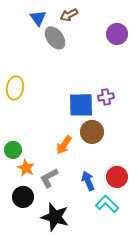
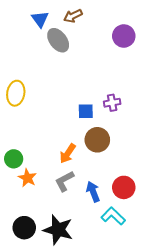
blue square: (81, 105) -> (86, 111), size x0.6
gray L-shape: (49, 178) -> (64, 181), moved
black circle: (23, 197) -> (24, 228), moved

